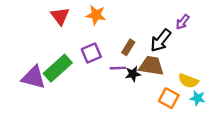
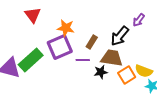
orange star: (96, 15) -> (66, 28), moved
purple square: (91, 53) -> (60, 47), size x1.4
black star: (133, 74) -> (101, 72), moved
orange square: (169, 98) -> (127, 75), moved, turned 30

